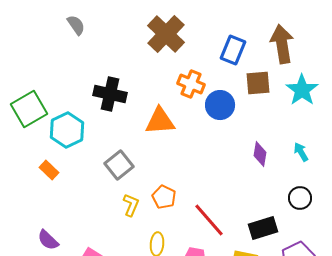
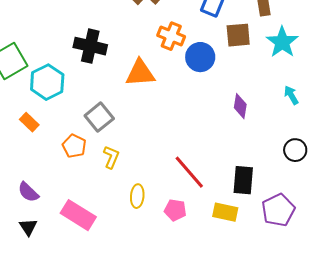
cyan arrow: (301, 152) -> (291, 95), moved
orange pentagon: (164, 197) -> (74, 146), moved
black circle: (300, 198) -> (295, 150), moved
black rectangle: (263, 228) -> (243, 180), turned -68

